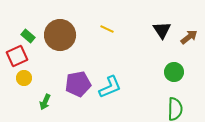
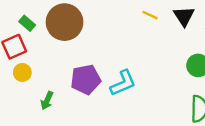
yellow line: (107, 29) -> (150, 15), moved

